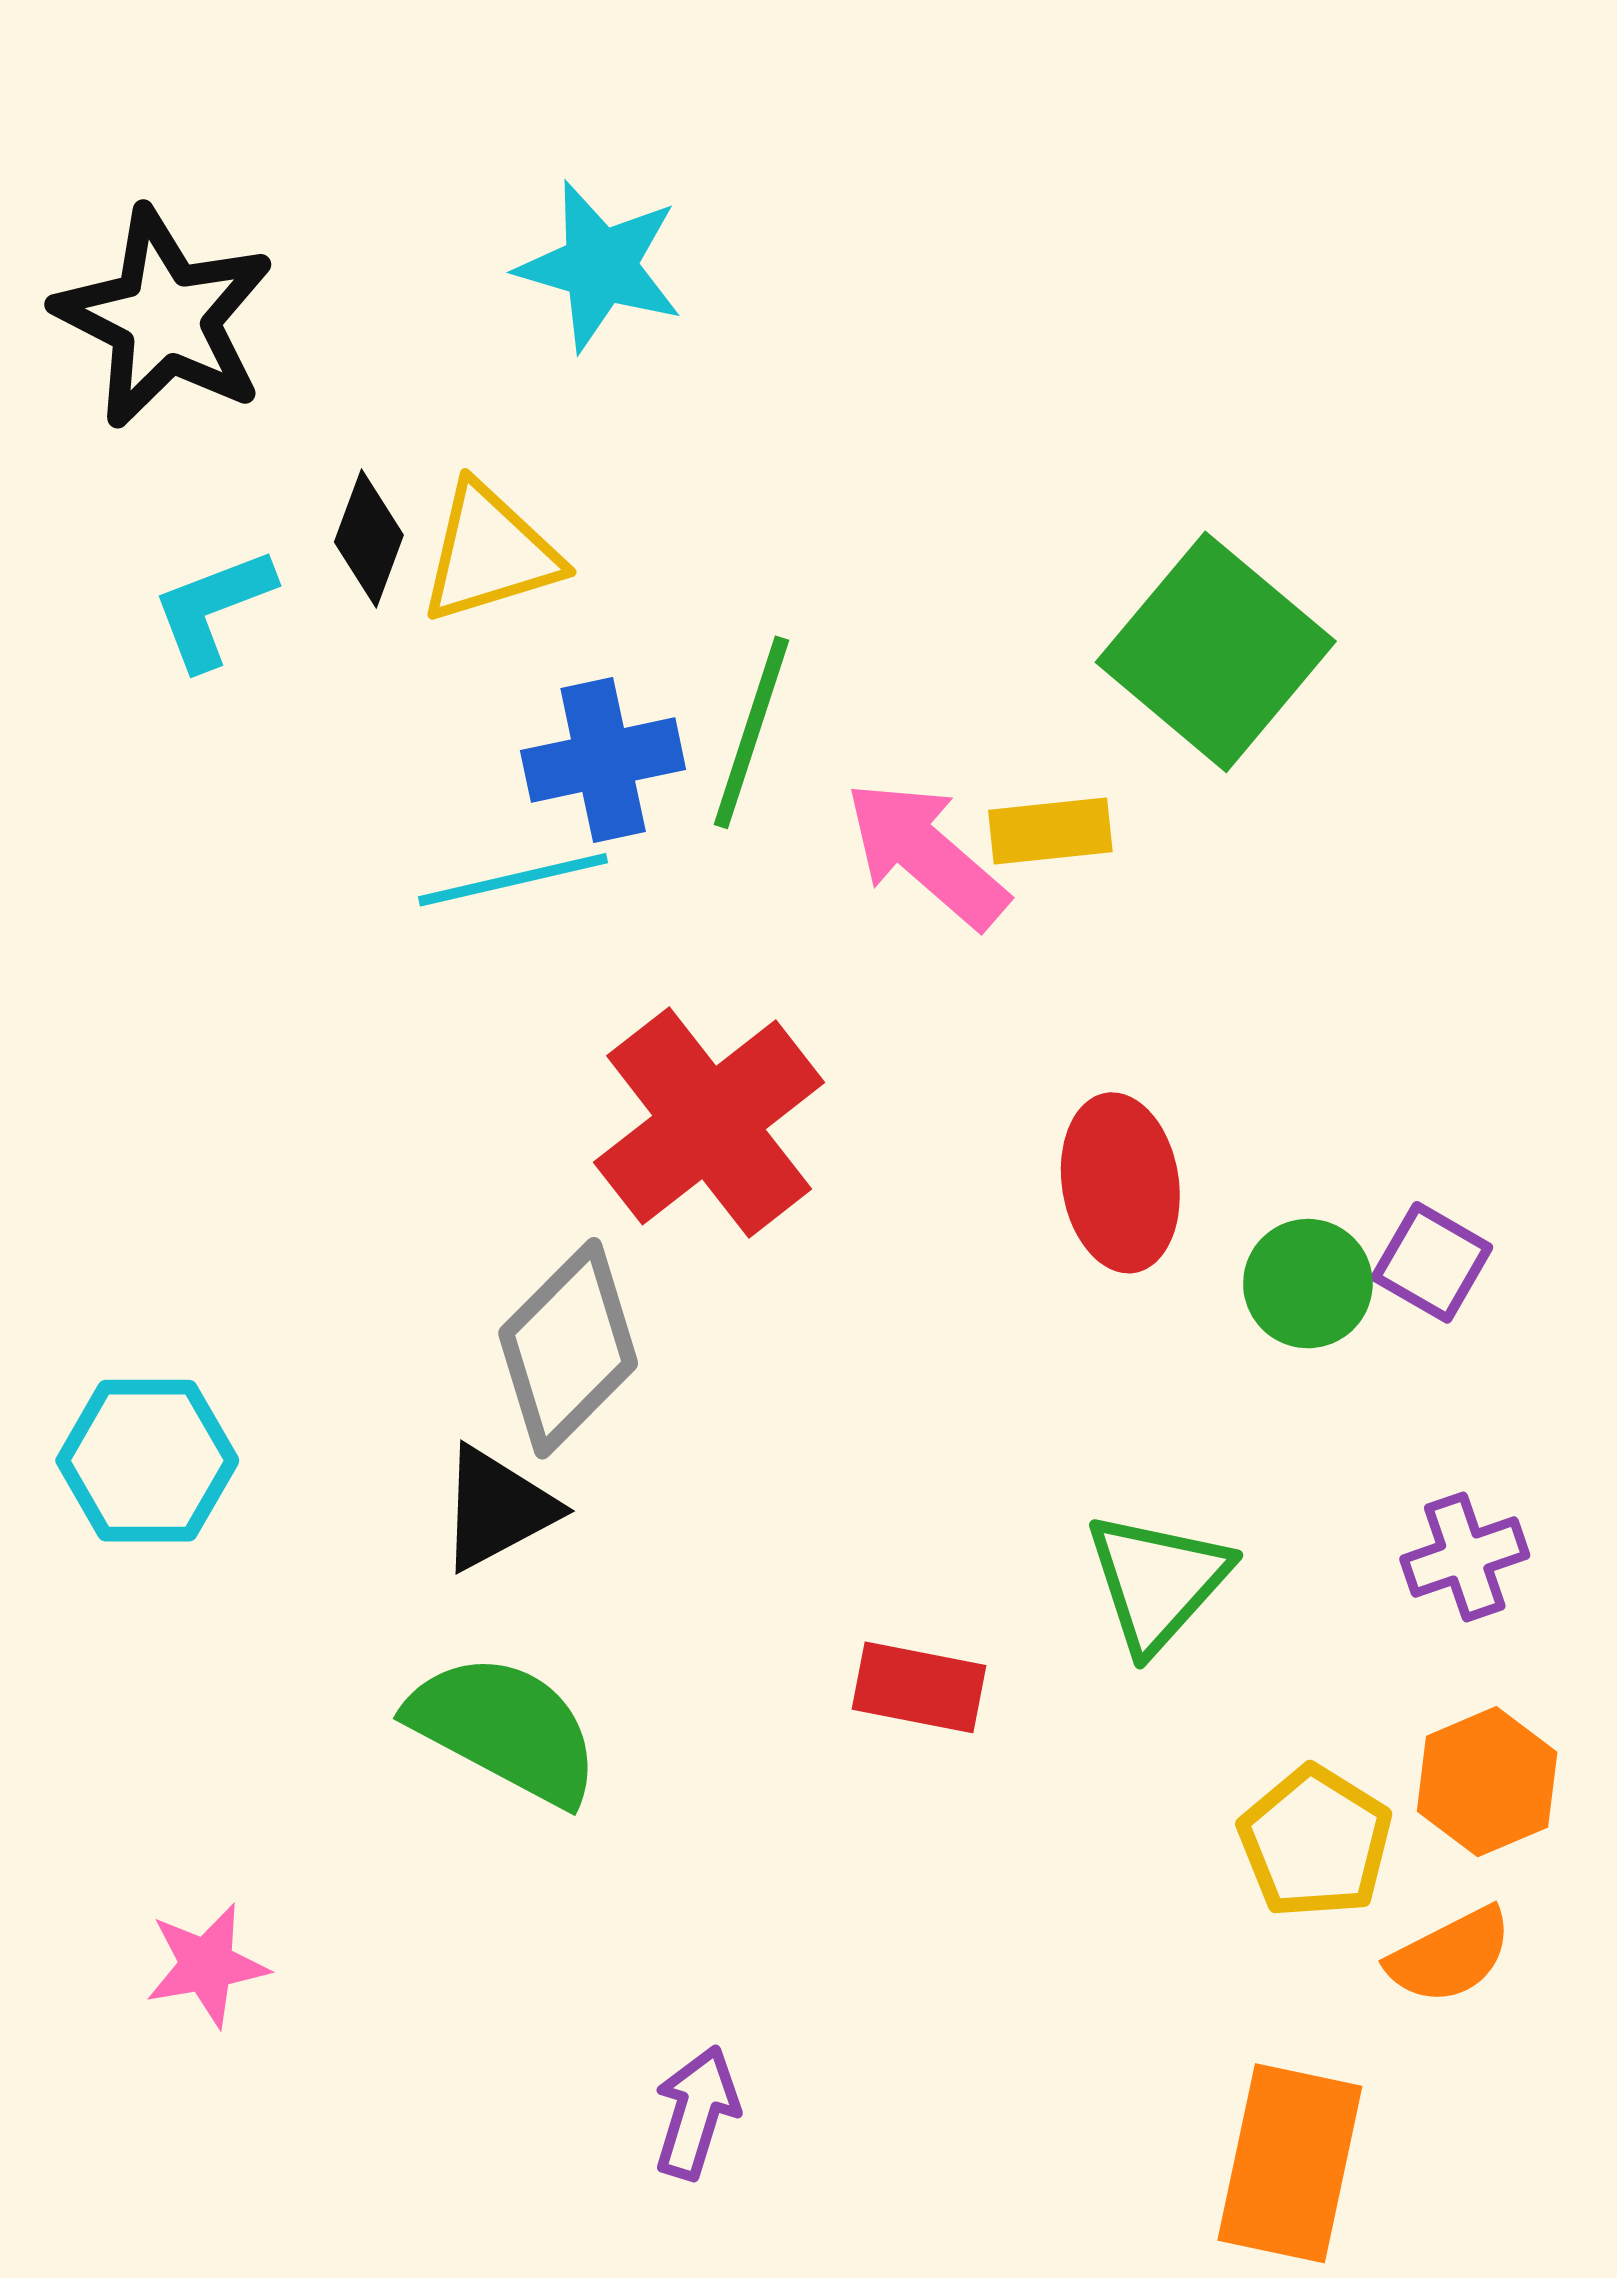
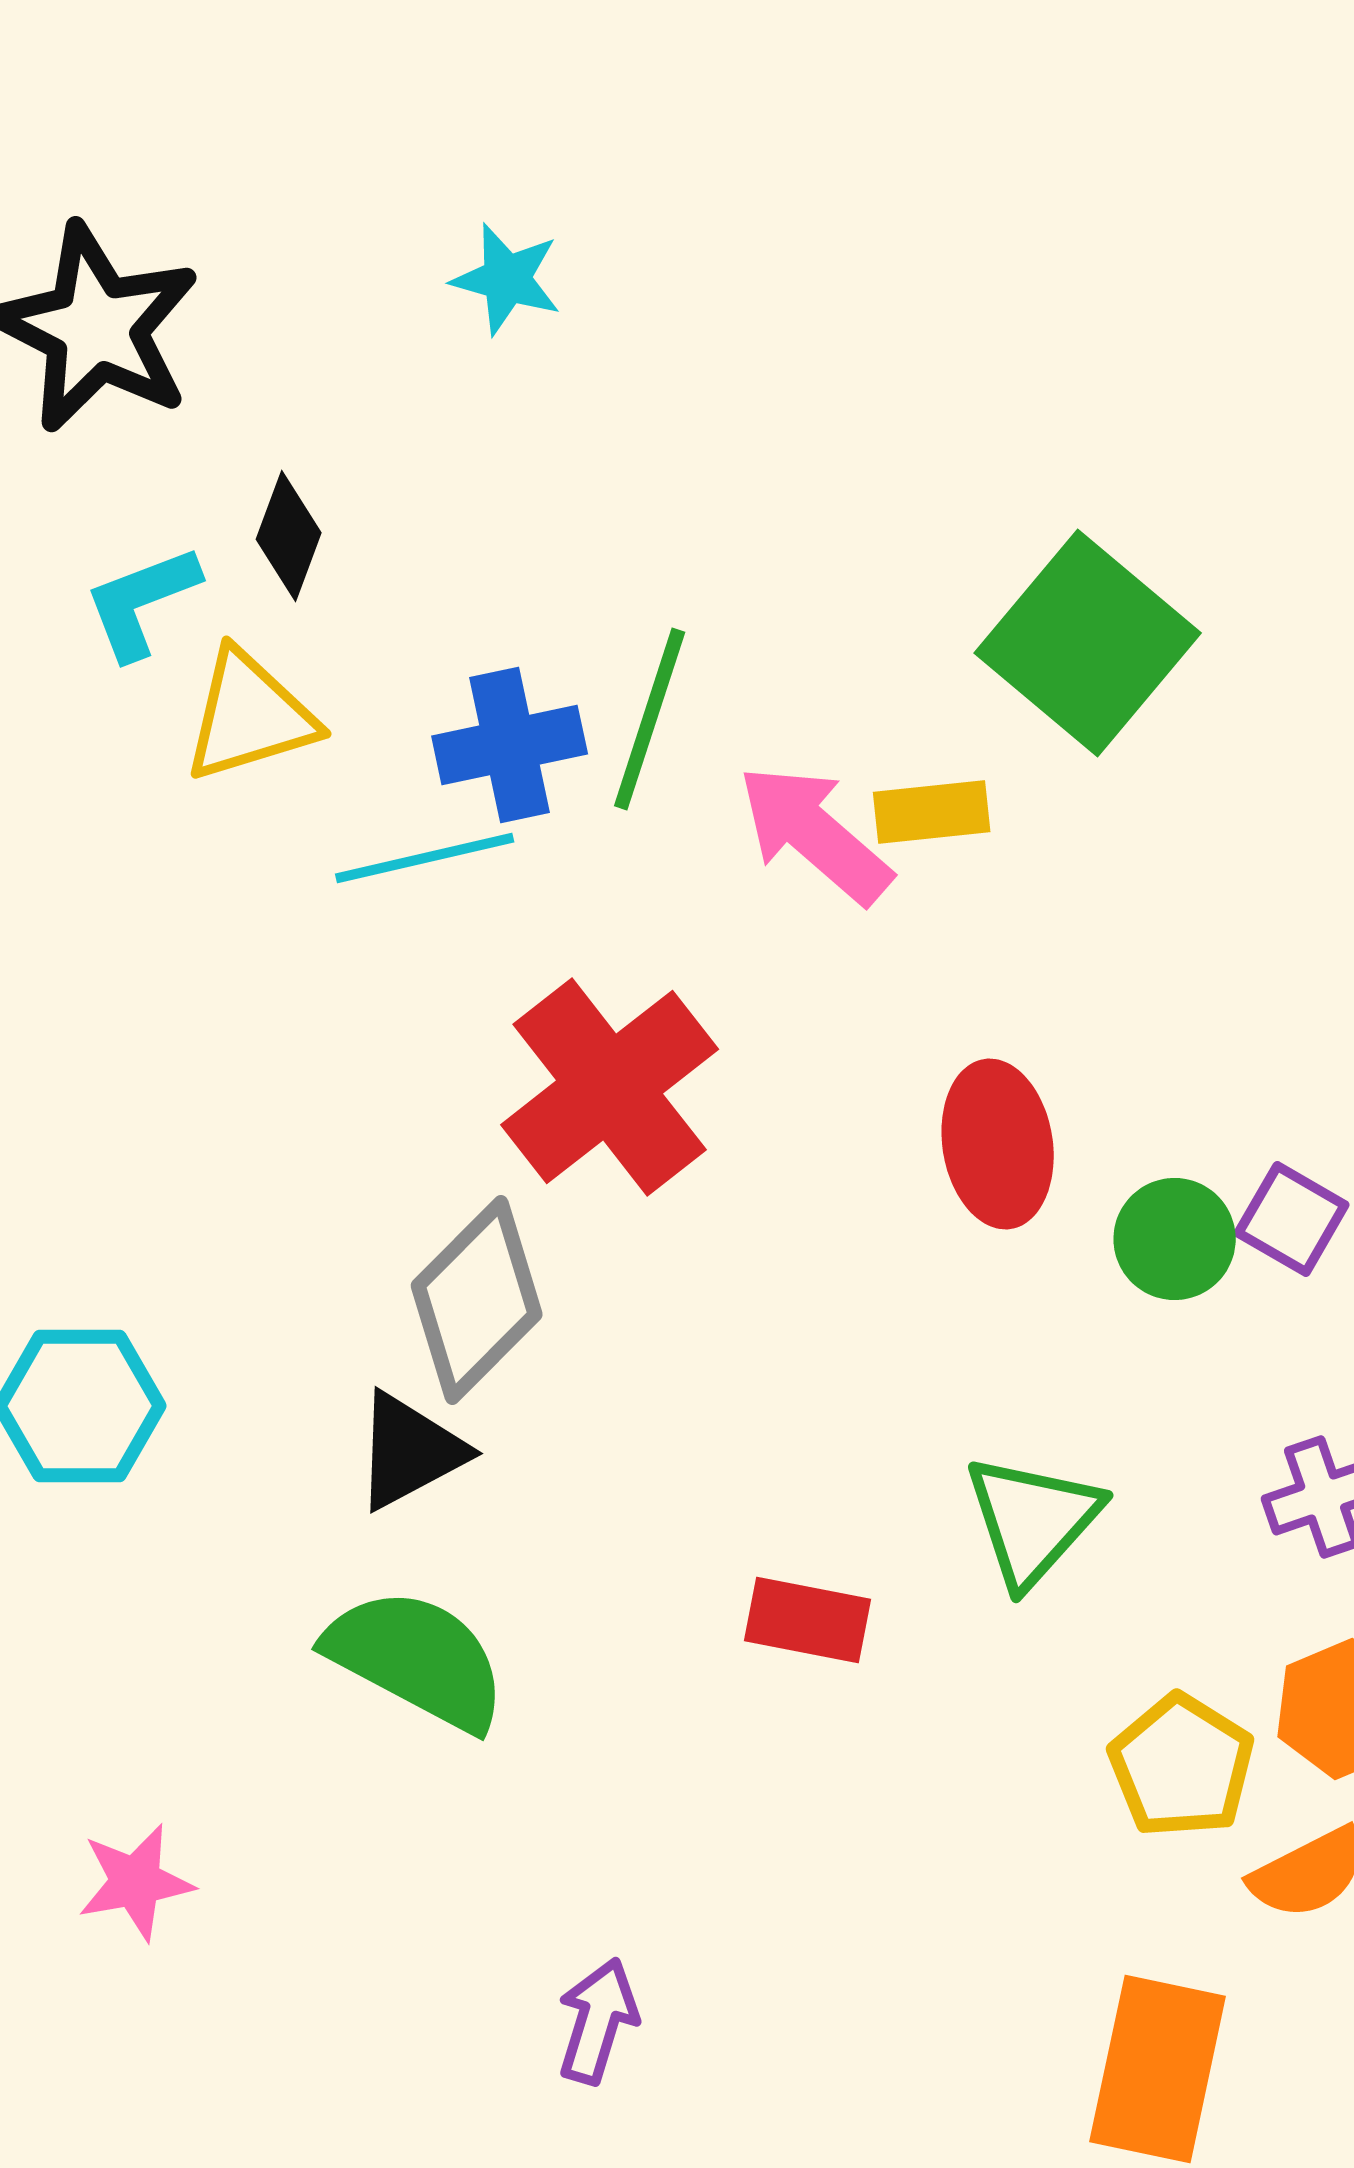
cyan star: (600, 266) -> (507, 279), size x0.7
yellow triangle: (490, 553) -> (250, 716), moved

